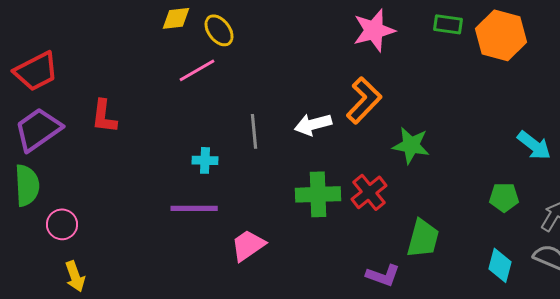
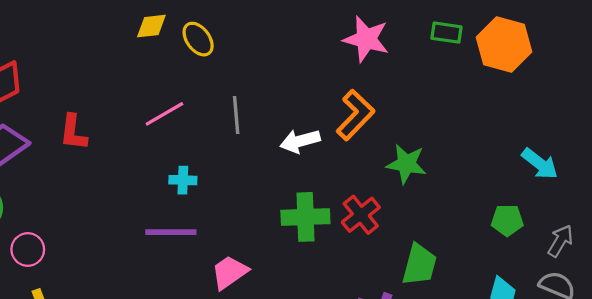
pink star: (374, 30) -> (366, 39), turned 30
pink line: (197, 70) -> (164, 114), moved
gray line: (254, 131) -> (236, 115), moved

